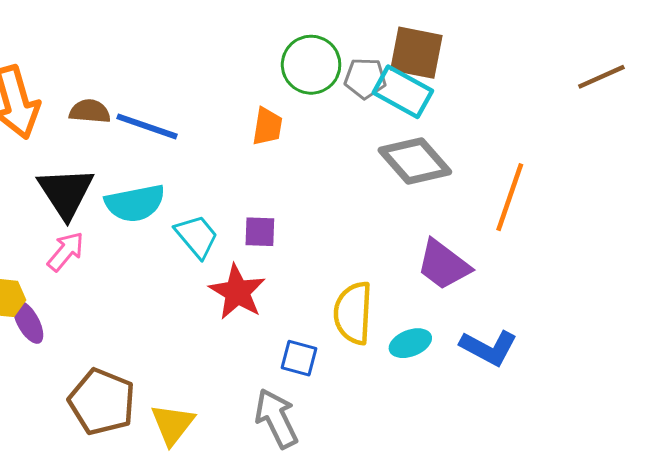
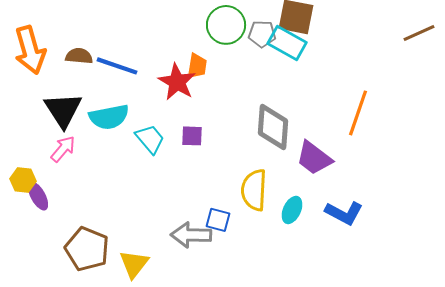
gray diamond: (415, 161) -> (273, 127), moved, turned 45
red star: (237, 292) -> (177, 82), moved
cyan ellipse: (410, 343) -> (292, 210), turned -44
gray arrow: (276, 418) -> (191, 235), moved, turned -63

